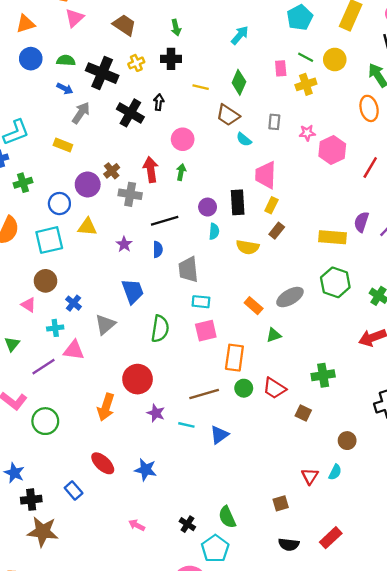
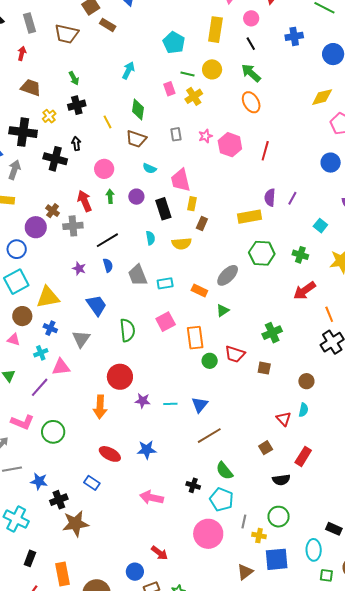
yellow line: (201, 87) -> (107, 122), turned 64
cyan semicircle: (244, 139) -> (150, 168), moved
purple circle: (208, 207) -> (136, 197), moved
yellow triangle: (87, 227) -> (48, 297), moved, size x1.4
cyan rectangle: (201, 302) -> (165, 283), moved
brown line: (204, 394) -> (209, 436), moved
pink arrow: (137, 525) -> (151, 497), size x1.6
red rectangle: (331, 538) -> (303, 456), moved

